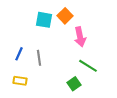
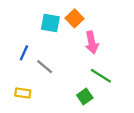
blue line: (19, 54) -> (24, 53), moved
gray line: (39, 58) -> (45, 67), turned -42

